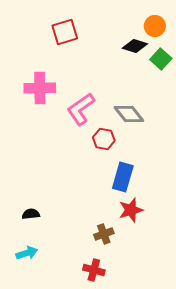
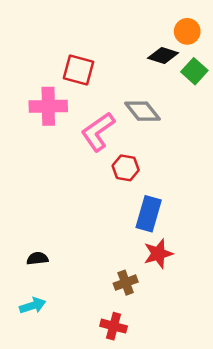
red square: (65, 32) -> (79, 70), moved, turned 32
gray diamond: (129, 114) -> (143, 111), moved

